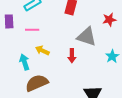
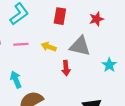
red star: (109, 20) -> (96, 19), moved
yellow arrow: (42, 50) -> (49, 47), moved

